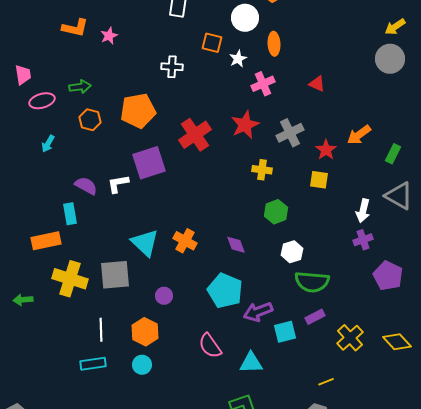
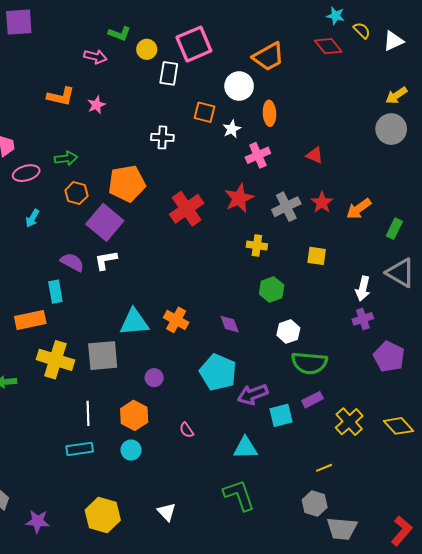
red star: (326, 150) -> (322, 202), moved
purple square: (149, 163) -> (105, 222), moved, turned -32
cyan triangle: (145, 243) -> (134, 322), turned -48
pink semicircle: (210, 346) -> (187, 430), moved, size x0.6

